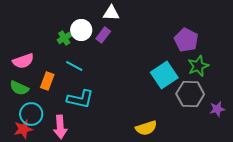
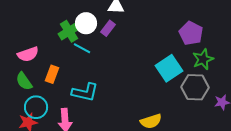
green cross: (64, 38) -> (69, 31), size x1.5
cyan line: (74, 66) -> (82, 48), moved
green semicircle: (19, 88) -> (24, 81), turned 30

